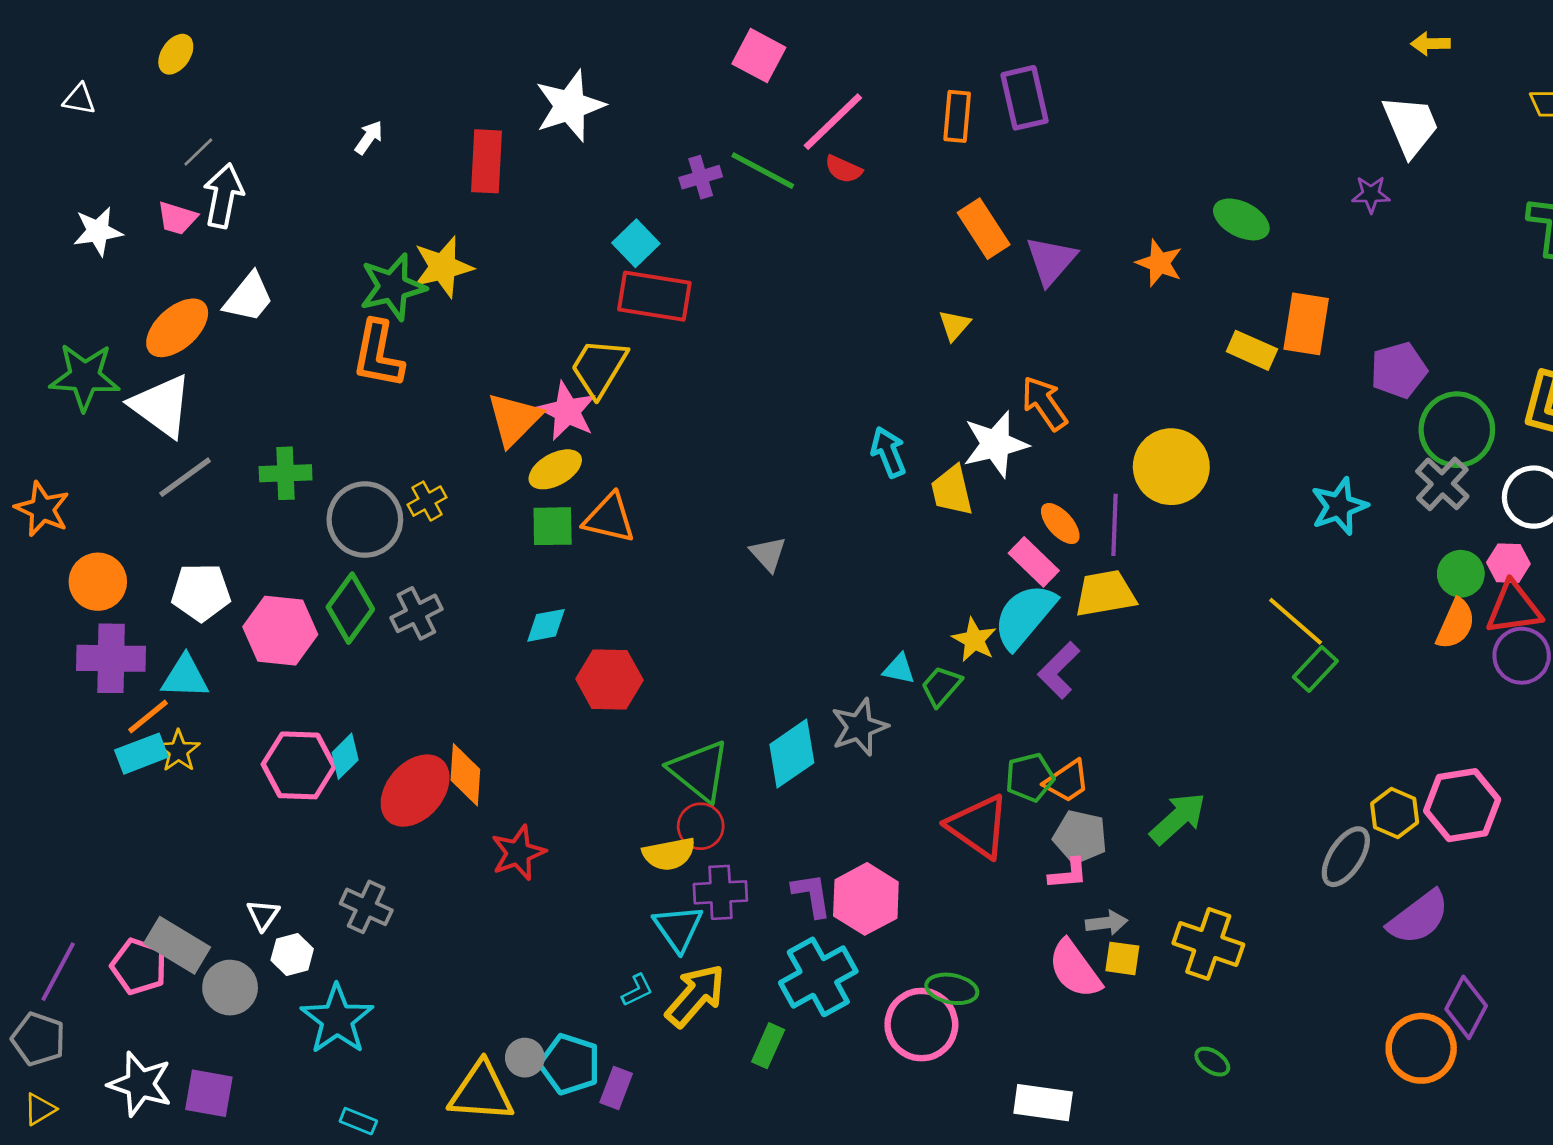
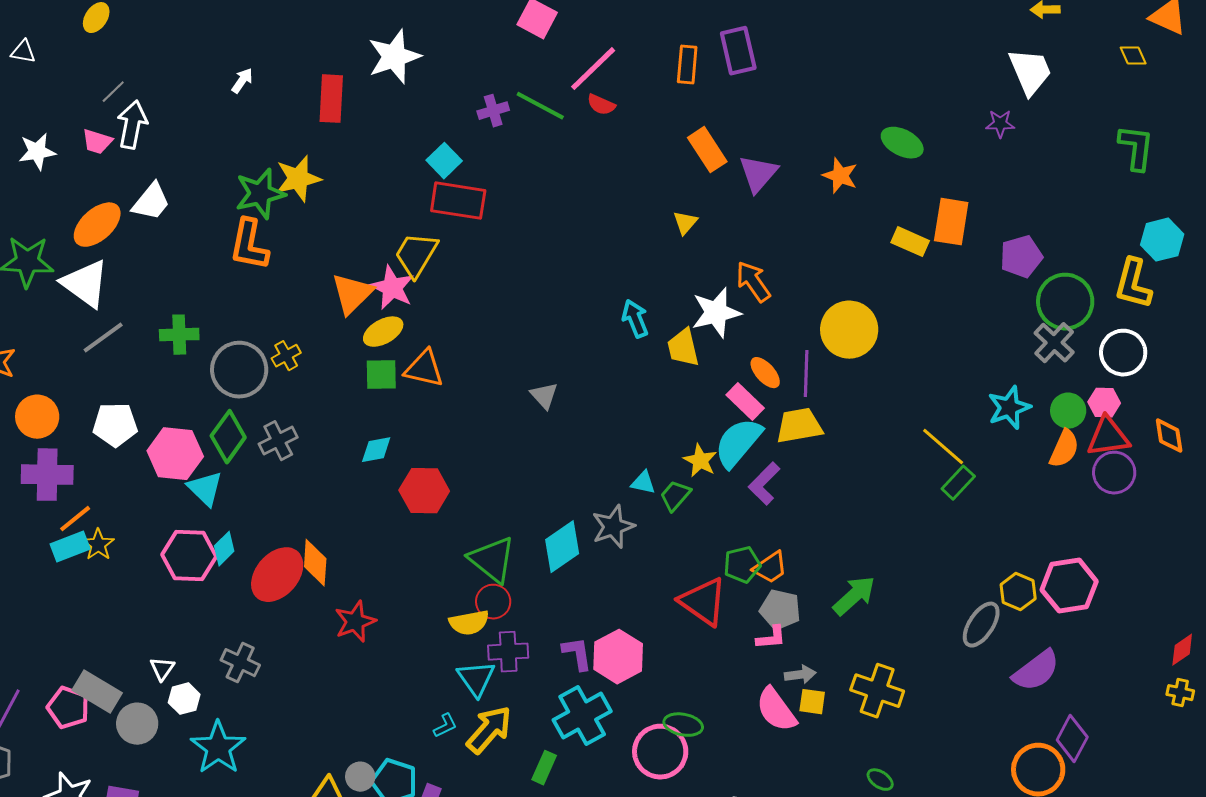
cyan star: (1339, 506) -> (1009, 408), moved
cyan triangle: (185, 677) -> (205, 489), moved, turned 42

